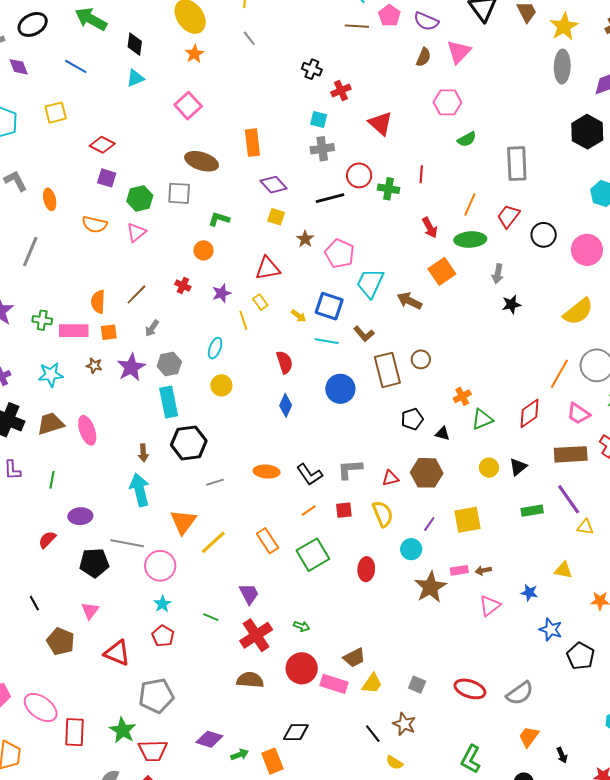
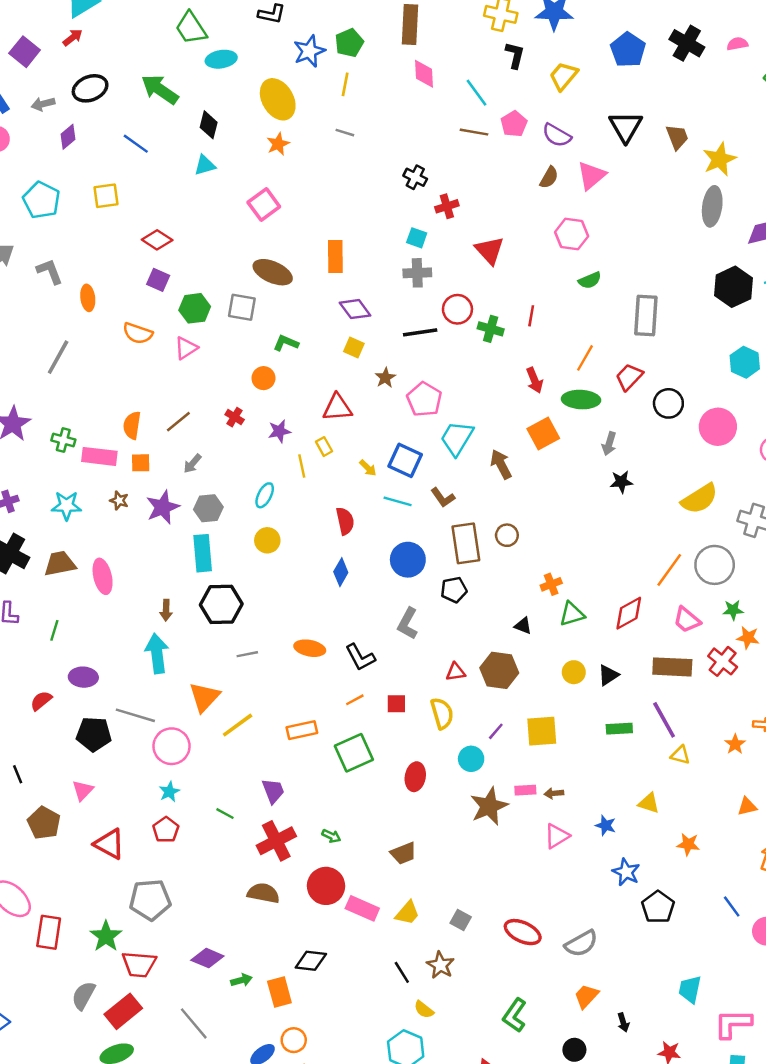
gray line: (249, 38) -> (345, 133), turned -42
purple diamond: (19, 67) -> (68, 137), turned 65
brown arrow: (409, 301) -> (501, 464), turned 30
black pentagon: (412, 419) -> (454, 590), moved
gray L-shape: (350, 469) -> (408, 624), moved, turned -64
orange rectangle: (267, 541) -> (302, 730), turned -75
brown trapezoid: (354, 658) -> (403, 853), moved

